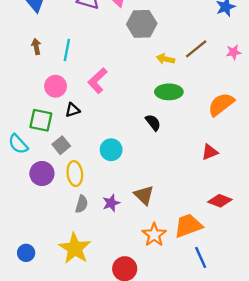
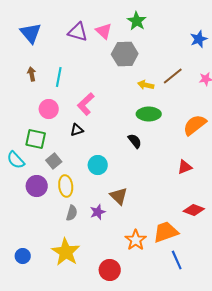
black triangle: (73, 110) -> (77, 130), moved
brown triangle: (144, 195) -> (119, 196), moved

